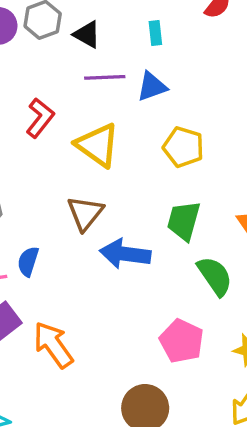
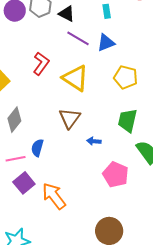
purple line: (105, 77) -> (78, 38), turned 35
blue arrow: (125, 254) -> (94, 141), size x0.5
pink pentagon: (182, 341) -> (116, 175), moved

